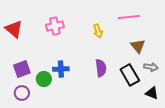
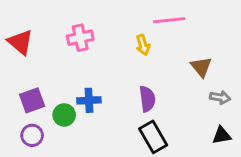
pink line: (129, 17) -> (169, 20), moved
black rectangle: (130, 75) -> (153, 137), moved
black triangle: (152, 93) -> (222, 135), turned -32

